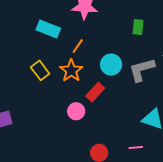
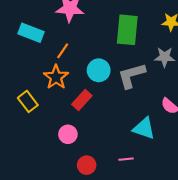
green rectangle: (138, 27) -> (127, 30), size x1.8
yellow rectangle: (40, 70) -> (28, 101), moved
pink circle: (76, 111) -> (68, 134), moved

